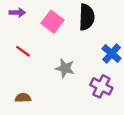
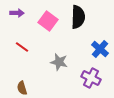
brown semicircle: (23, 98) -> (22, 88), turned -104

